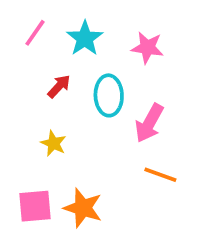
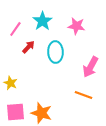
pink line: (35, 33) -> (15, 29), moved
pink arrow: (149, 123) -> (90, 67), moved
yellow star: (53, 143) -> (10, 83), moved

